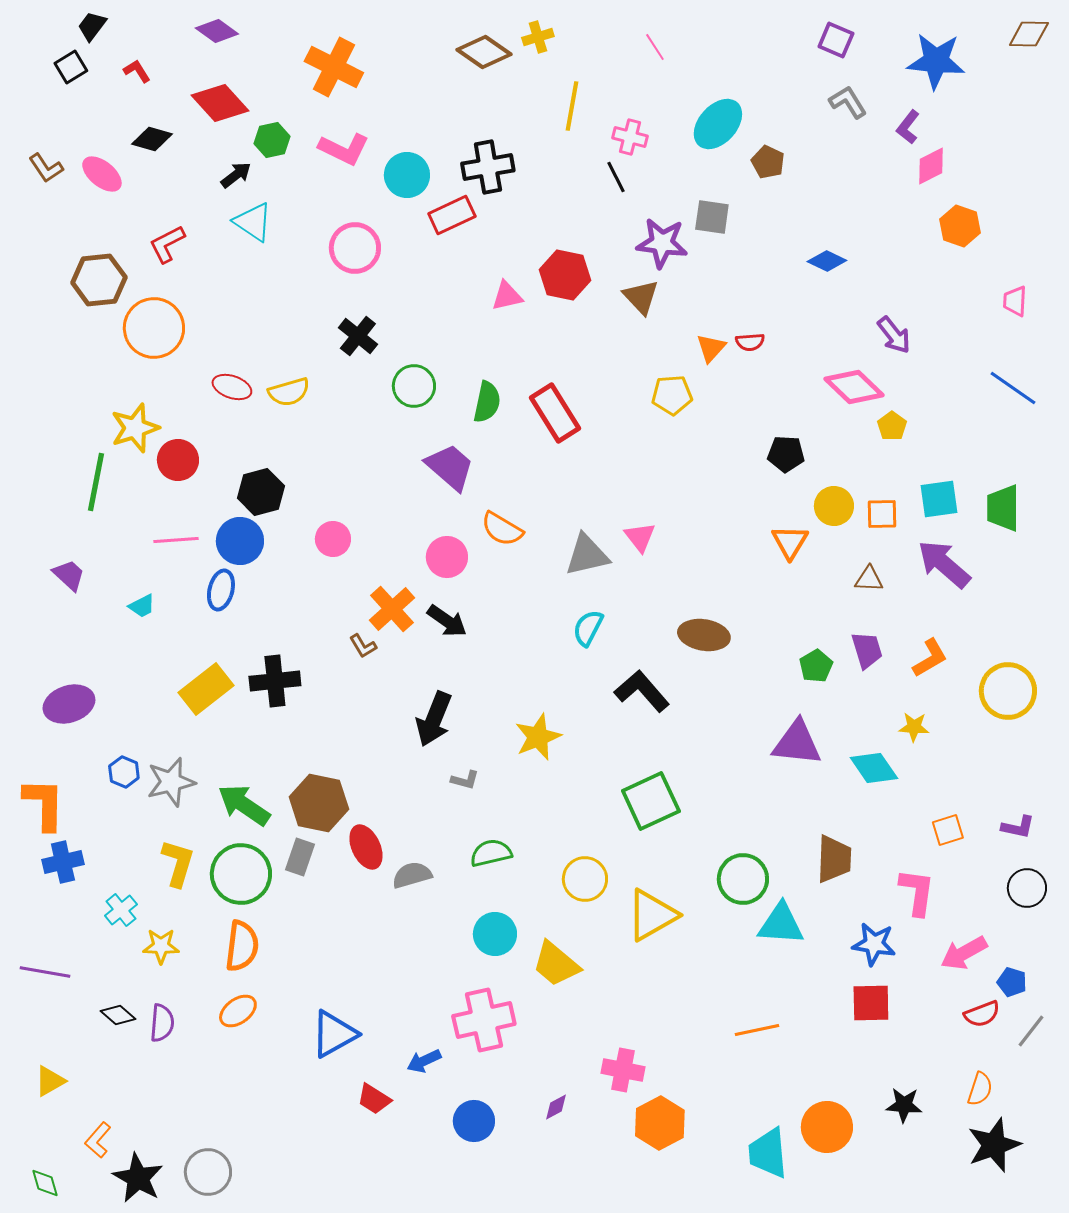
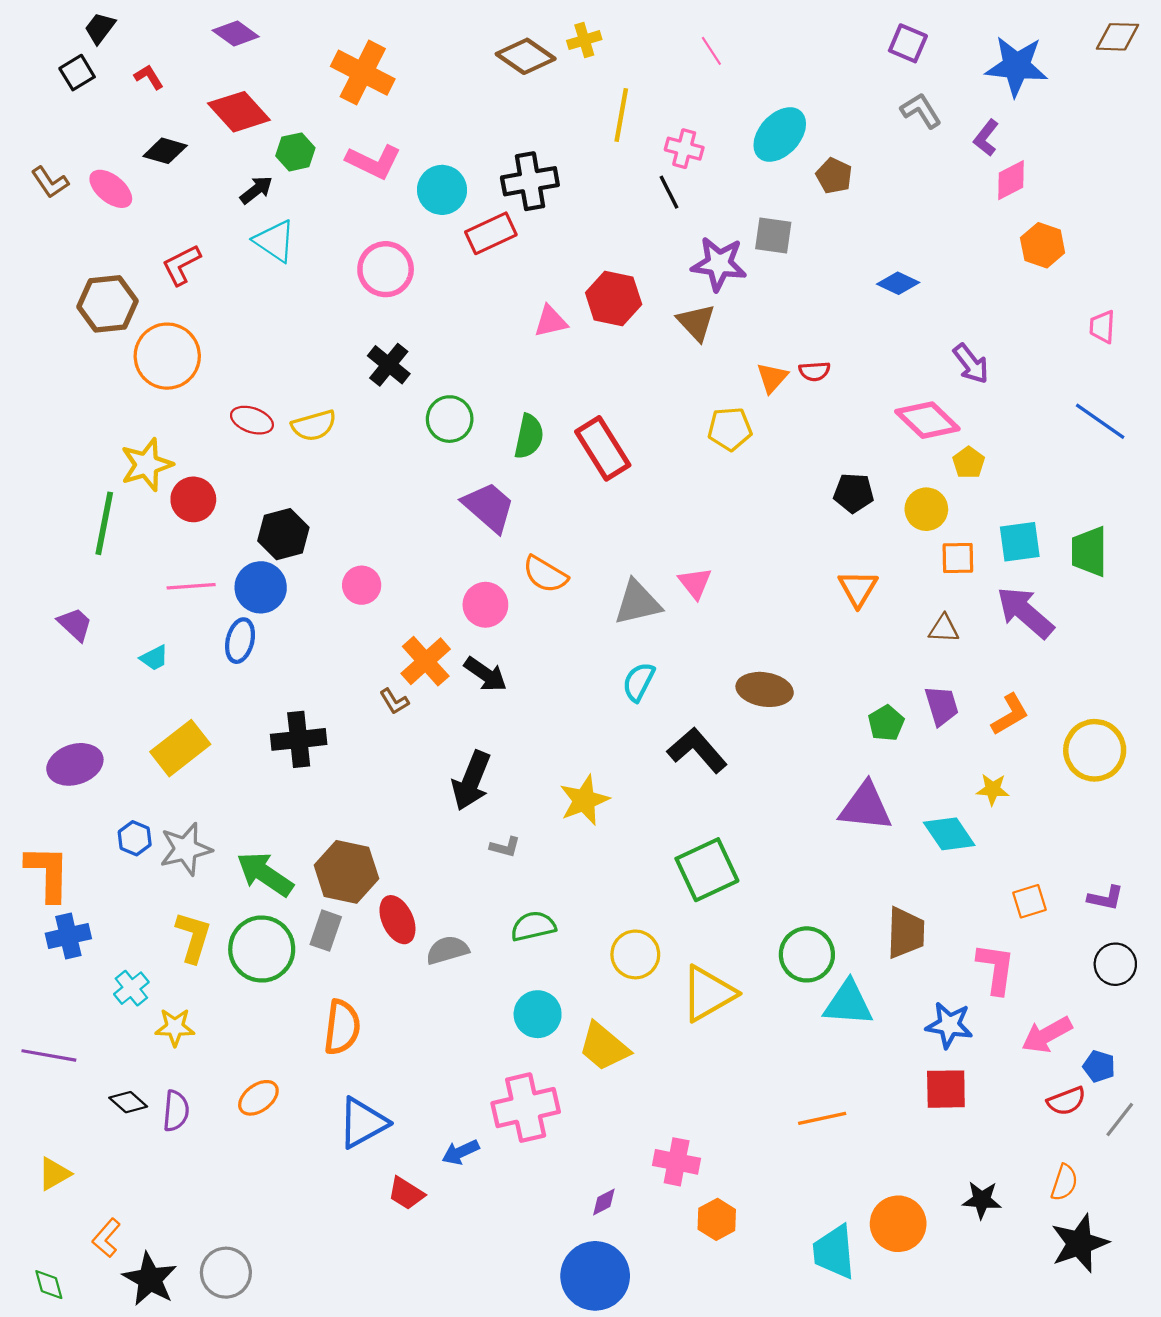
yellow circle: (834, 506) -> (926, 509), moved
yellow rectangle: (206, 689) -> (180, 748), moved
orange semicircle: (242, 946) -> (342, 1027), moved
blue circle: (474, 1121) -> (595, 1276), moved, size x1.5
orange hexagon: (660, 1123) -> (717, 1219), size x0.7

